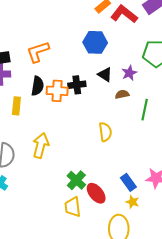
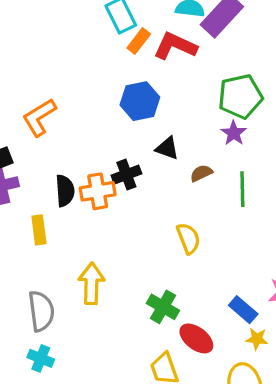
orange L-shape: (38, 52) -> (39, 117), moved
purple star: (129, 73) -> (234, 133), moved
green cross: (76, 180) -> (163, 307), moved

